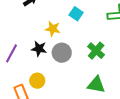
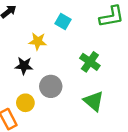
gray circle: (62, 53) -> (51, 86), moved
green triangle: (96, 85) -> (94, 101), turned 36

